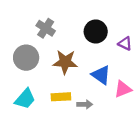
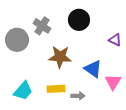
black circle: (96, 32) -> (79, 20), moved
gray circle: (26, 58) -> (17, 40), moved
pink triangle: (123, 89) -> (113, 82), turned -36

